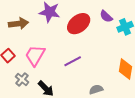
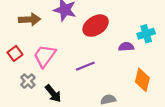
purple semicircle: (106, 16) -> (126, 47), moved, turned 128

